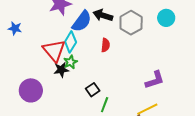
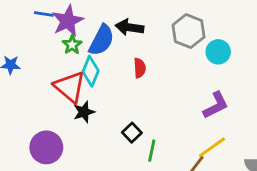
cyan circle: (166, 18) -> (218, 52), moved
gray hexagon: (131, 23) -> (188, 31), moved
green star: (71, 62) -> (72, 45), moved

